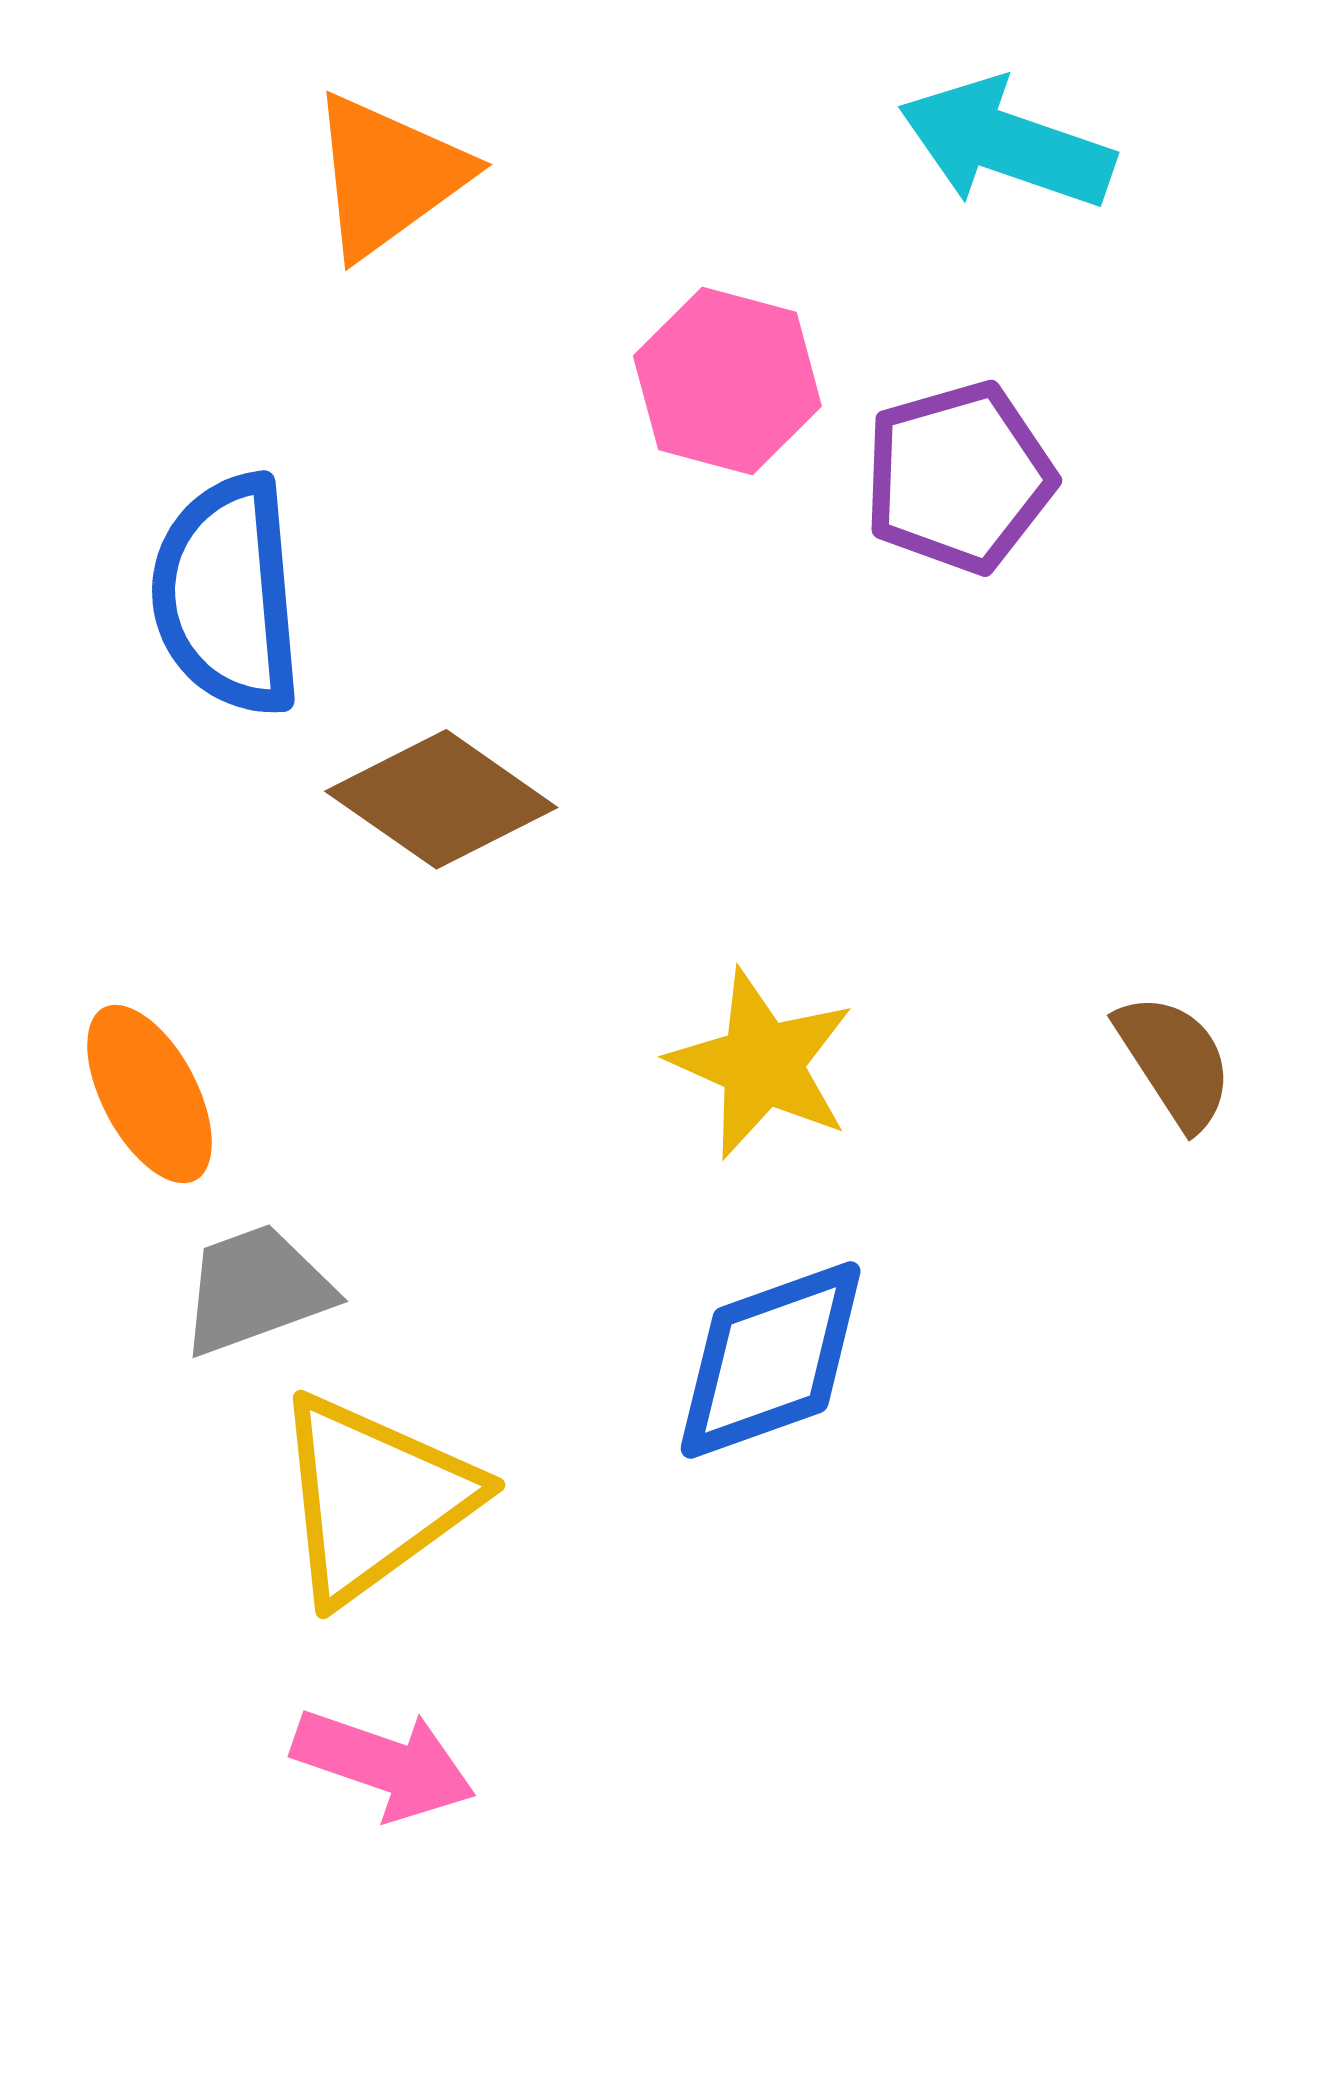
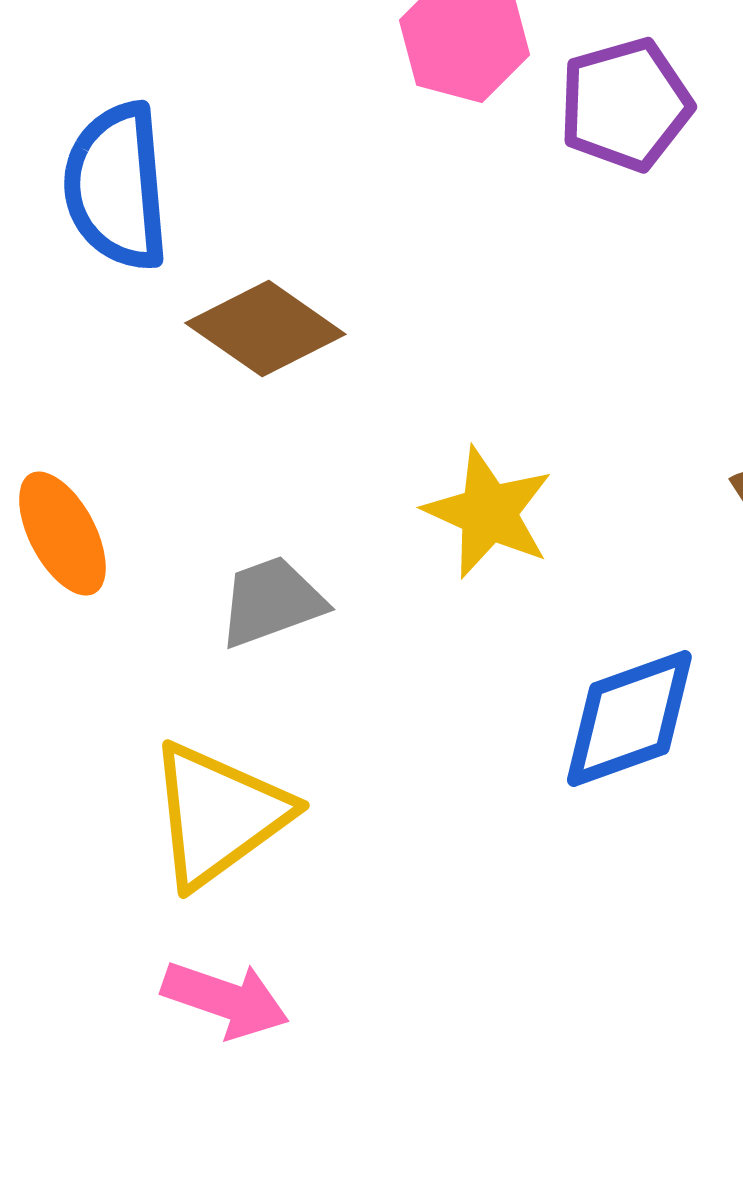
gray trapezoid: (256, 1290) -> (271, 602), moved
blue diamond: (771, 1360) -> (629, 719), moved

